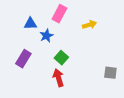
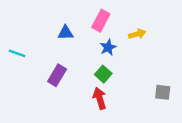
blue star: (46, 36) -> (108, 47), moved

